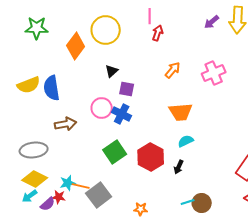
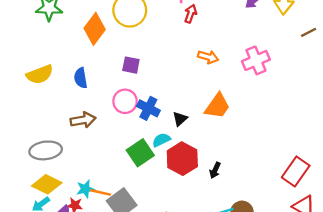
orange arrow: (173, 70) -> (208, 57), turned 66
black triangle: (112, 71) -> (180, 119), moved
blue semicircle: (52, 88) -> (81, 78), moved, size x0.7
purple square: (127, 89) -> (131, 65), moved
orange trapezoid: (181, 112) -> (217, 106), turned -50
cyan semicircle: (186, 141) -> (161, 140), moved

